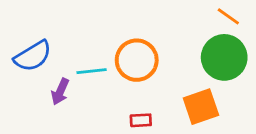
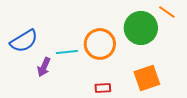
green circle: (224, 57) -> (141, 28), moved

